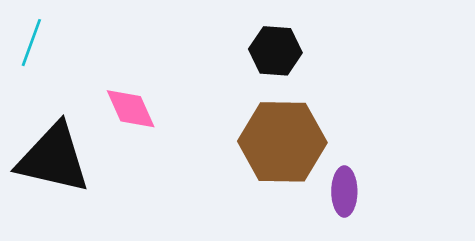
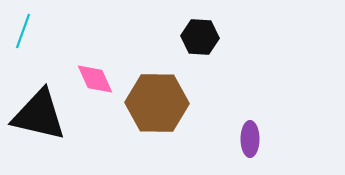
brown hexagon: (282, 142) -> (157, 103), moved

